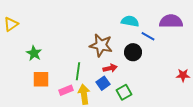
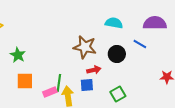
blue line: (148, 36) -> (140, 44), moved
green line: (78, 71) -> (59, 83), moved
blue square: (103, 83) -> (87, 85), turned 32
green square: (124, 92) -> (118, 94), moved

